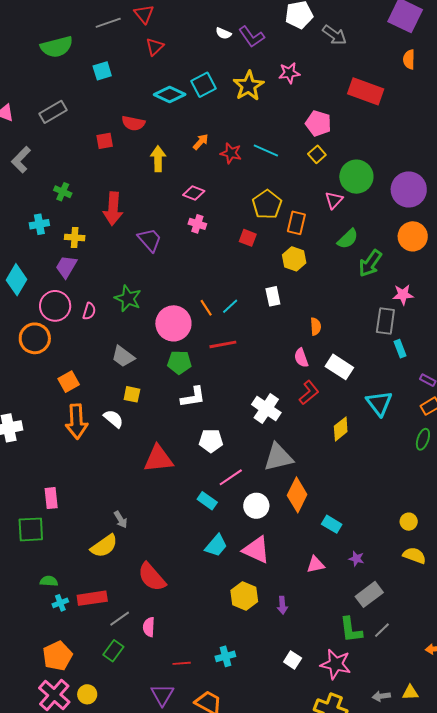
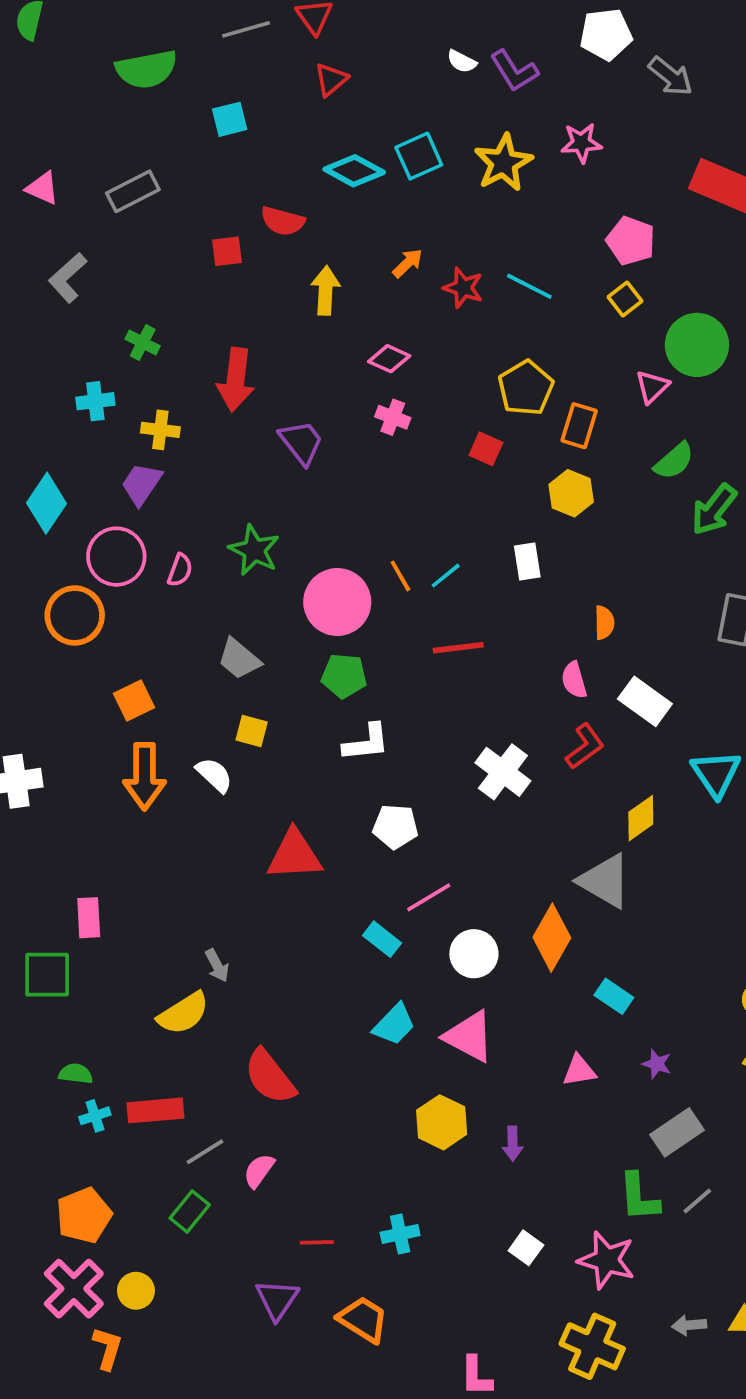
red line: (223, 344) -> (458, 648), moved
gray triangle: (278, 457) -> (605, 881), moved, turned 40
pink semicircle: (149, 627) -> (259, 1171), turned 30

